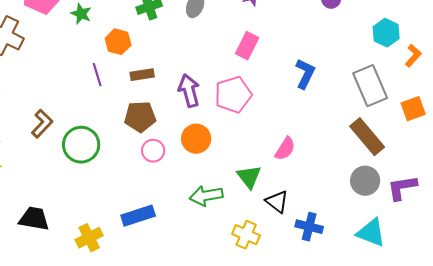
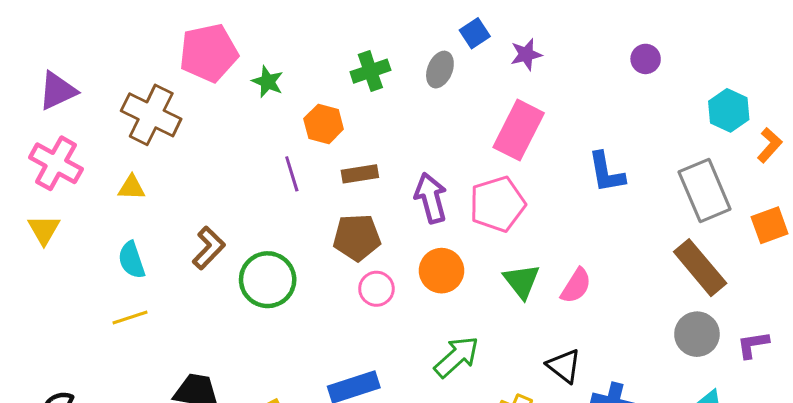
pink rectangle: (247, 46) -> (519, 130), size x1.4
blue L-shape: (305, 74) -> (606, 172), turned 144
green triangle: (249, 177) -> (522, 281), moved
purple L-shape: (402, 188) -> (753, 345), size x0.7
green arrow: (206, 196) -> (457, 357), turned 148

